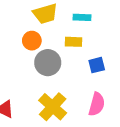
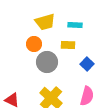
blue square: (97, 65) -> (87, 64), turned -32

